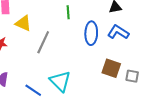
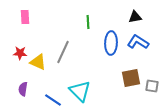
yellow triangle: (23, 23) -> (38, 62), moved
brown square: (111, 68) -> (131, 78), turned -30

